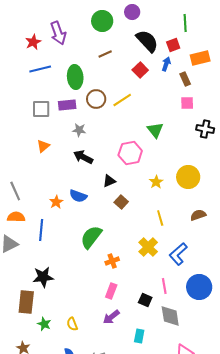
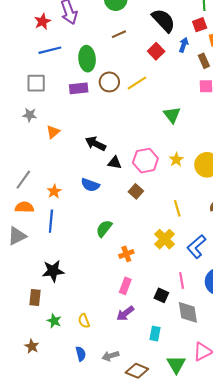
red square: (173, 45) -> (200, 25), moved
gray square: (41, 109) -> (36, 83), moved
gray star: (79, 130) -> (30, 115), moved
pink hexagon: (130, 153) -> (145, 161), moved
black triangle: (109, 181) -> (115, 163), moved, turned 32
yellow star: (156, 182) -> (176, 159), moved
gray line: (15, 191) -> (23, 180), turned 60
orange star: (56, 202) -> (54, 191), moved
green semicircle: (91, 237) -> (104, 228), size x0.7
brown rectangle: (26, 302) -> (35, 297), size x0.7

